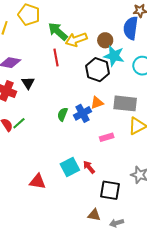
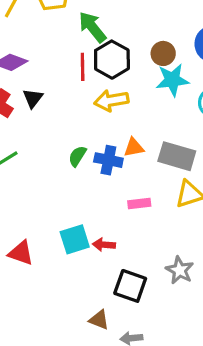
yellow arrow: (76, 40) -> (111, 101), moved
cyan star: (114, 56) -> (172, 80), turned -30
black hexagon: (98, 70) -> (112, 60), moved
blue cross: (83, 113) -> (108, 160), turned 30
red arrow: (89, 167) -> (104, 245), turned -56

